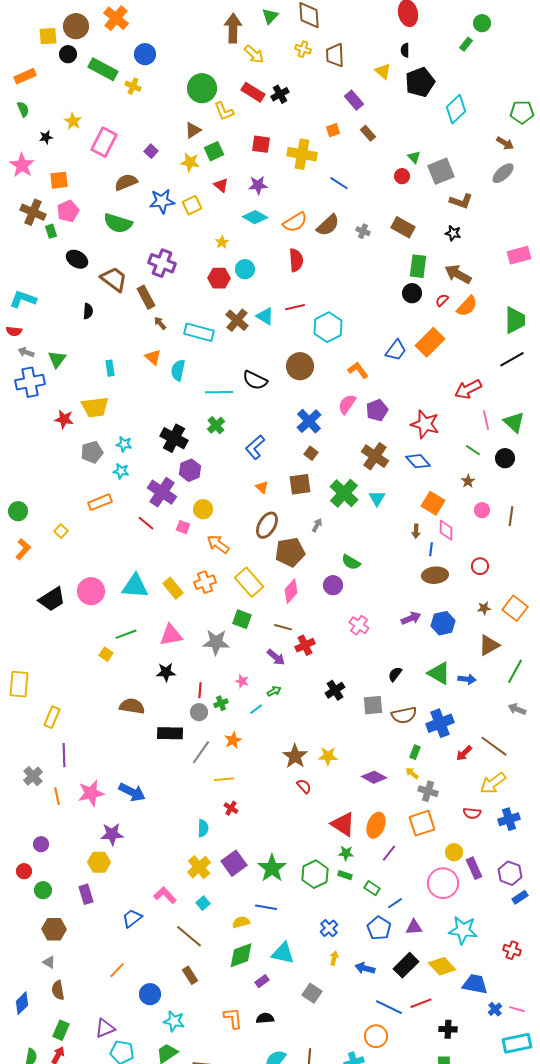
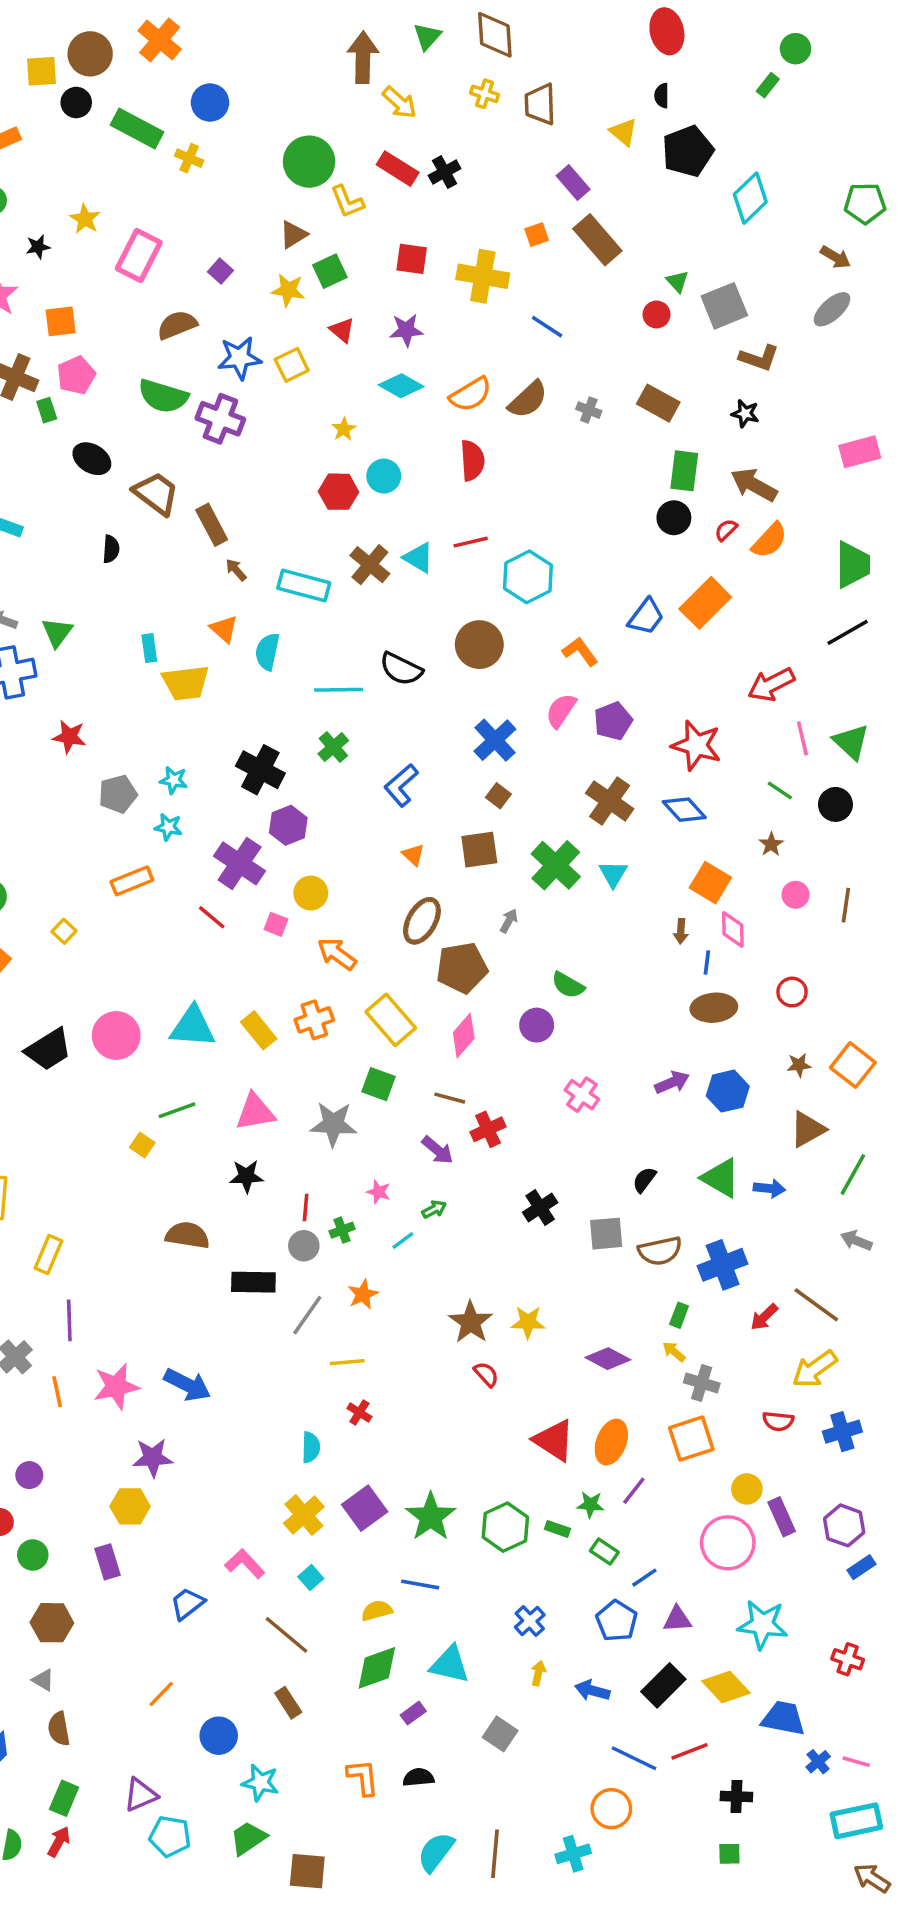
brown rectangle: (368, 133) -> (597, 240), size x1.8
purple cross: (162, 263) -> (220, 419), moved
yellow trapezoid: (95, 407) -> (186, 683), moved
green star: (346, 853) -> (590, 1505), moved

